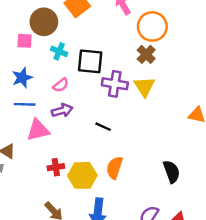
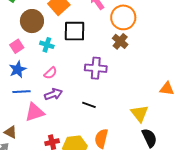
pink square: (25, 41) -> (17, 46), moved, turned -32
black square: (90, 61) -> (75, 31), moved
yellow triangle: (144, 87) -> (140, 113), moved

